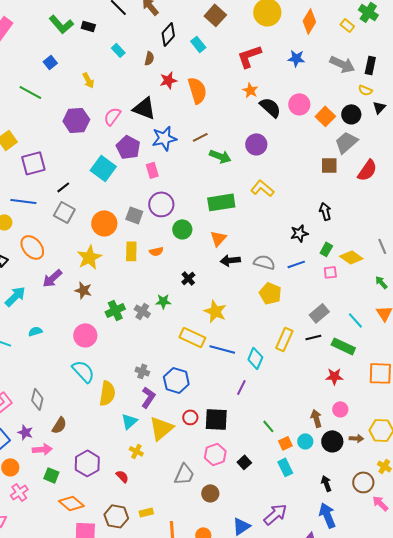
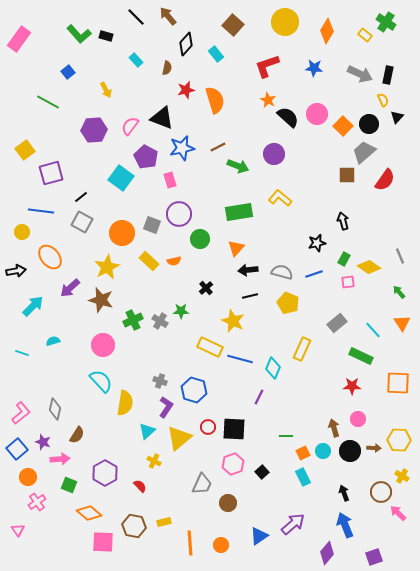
yellow semicircle: (365, 90) -> (383, 100), turned -136
yellow rectangle: (131, 251) -> (149, 261), turned -48
brown star: (83, 290) -> (101, 300), size x1.4
black line: (313, 337) -> (250, 296), moved
green line: (268, 426) -> (286, 436), turned -48

